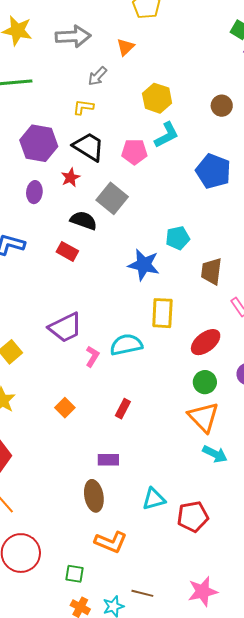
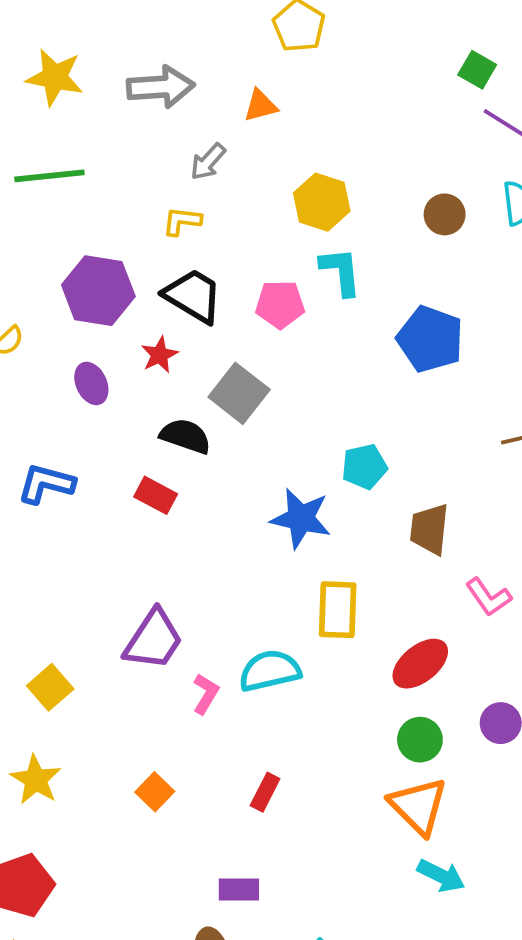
orange triangle: (125, 47) -> (260, 106), turned 30
cyan L-shape: (167, 135) -> (341, 272), turned -68
purple ellipse: (34, 192) -> (91, 383), turned -30
purple trapezoid: (65, 328) -> (154, 640), turned -30

